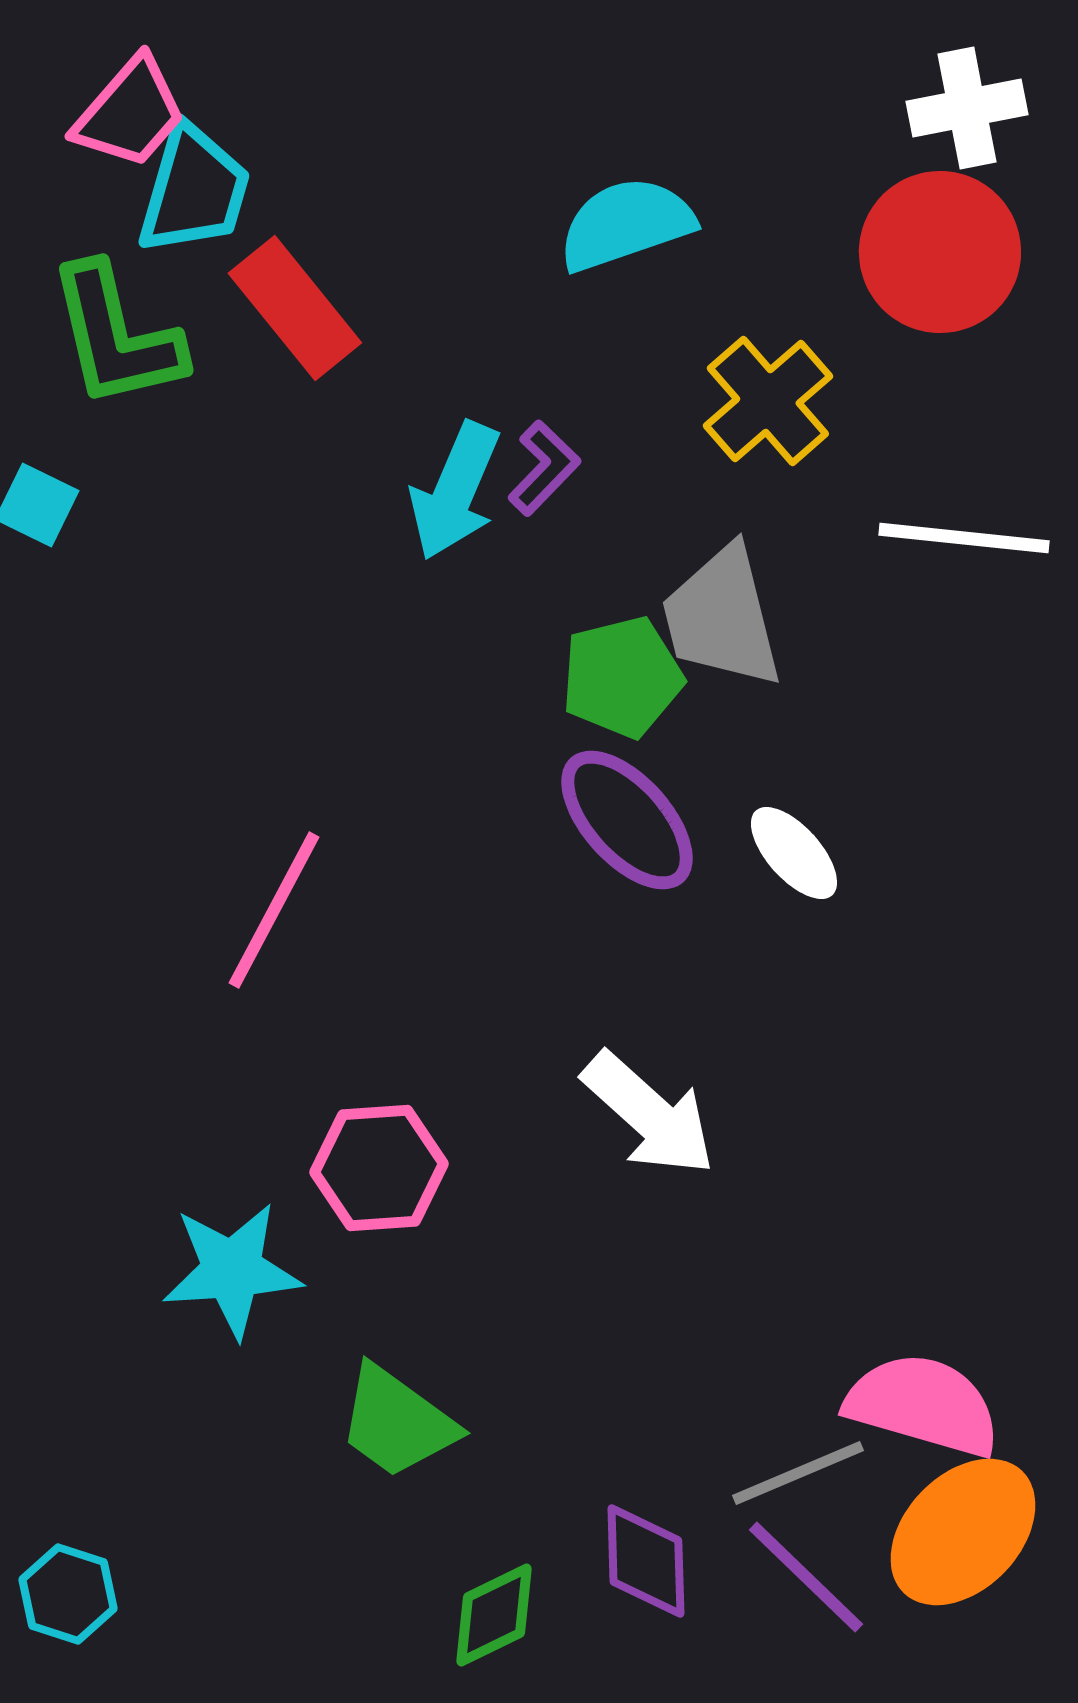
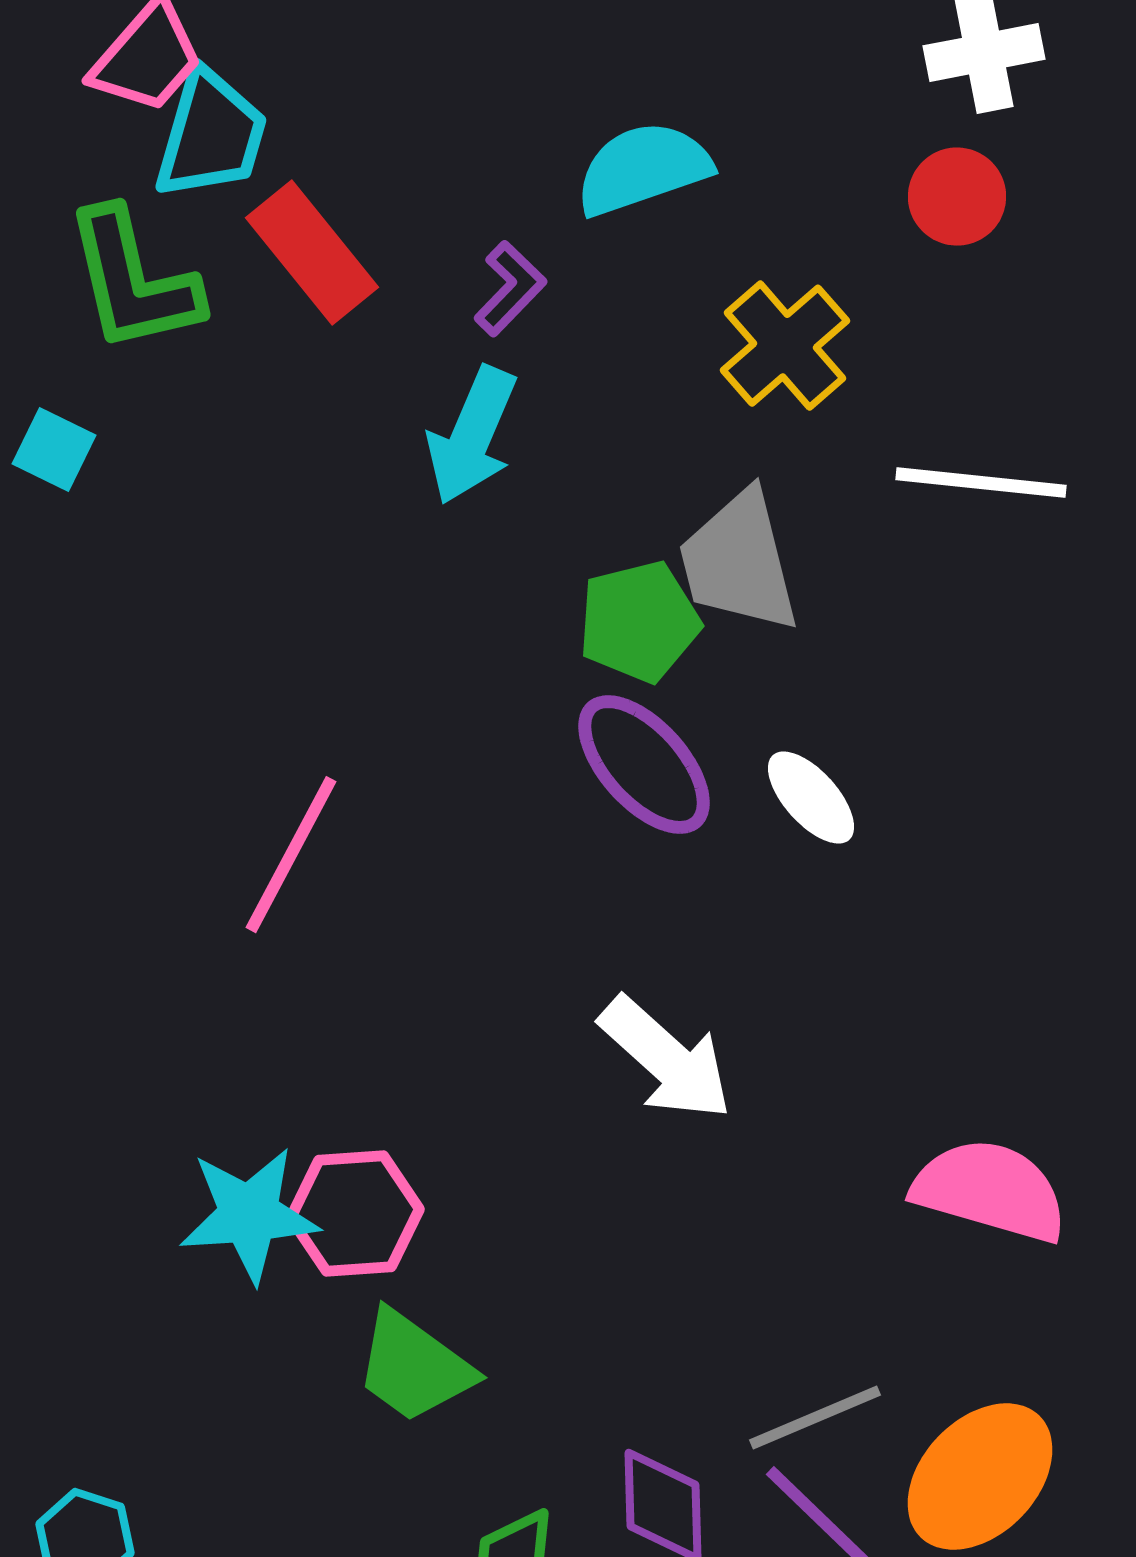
red circle: (940, 252) -> (957, 197), size x0.6
purple L-shape: (544, 468) -> (510, 289), moved
pink hexagon: (379, 1168) -> (355, 1214), moved
pink semicircle: (923, 1405) -> (990, 1191), moved

